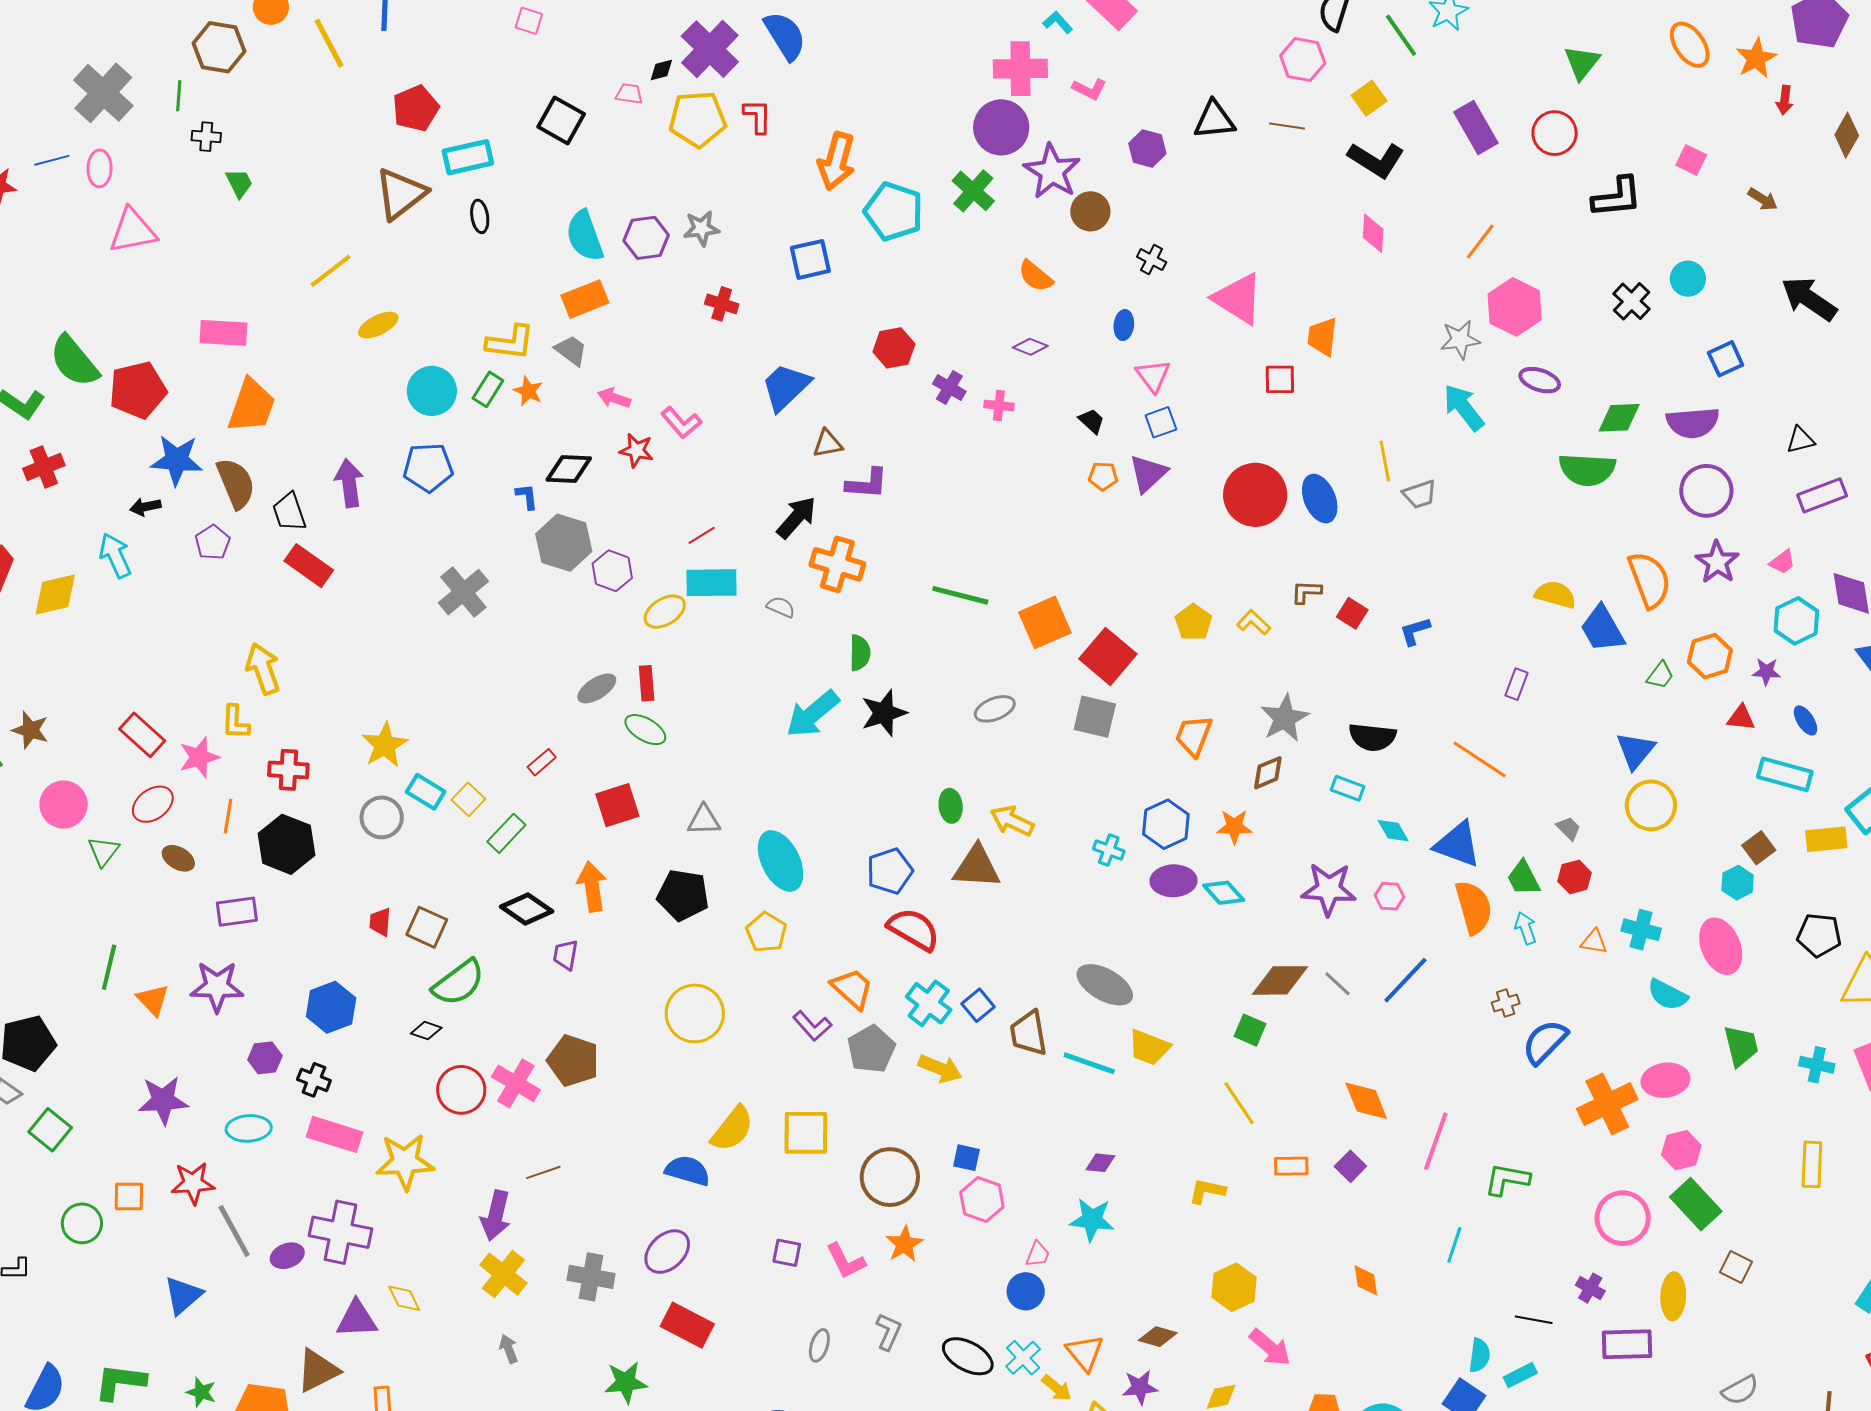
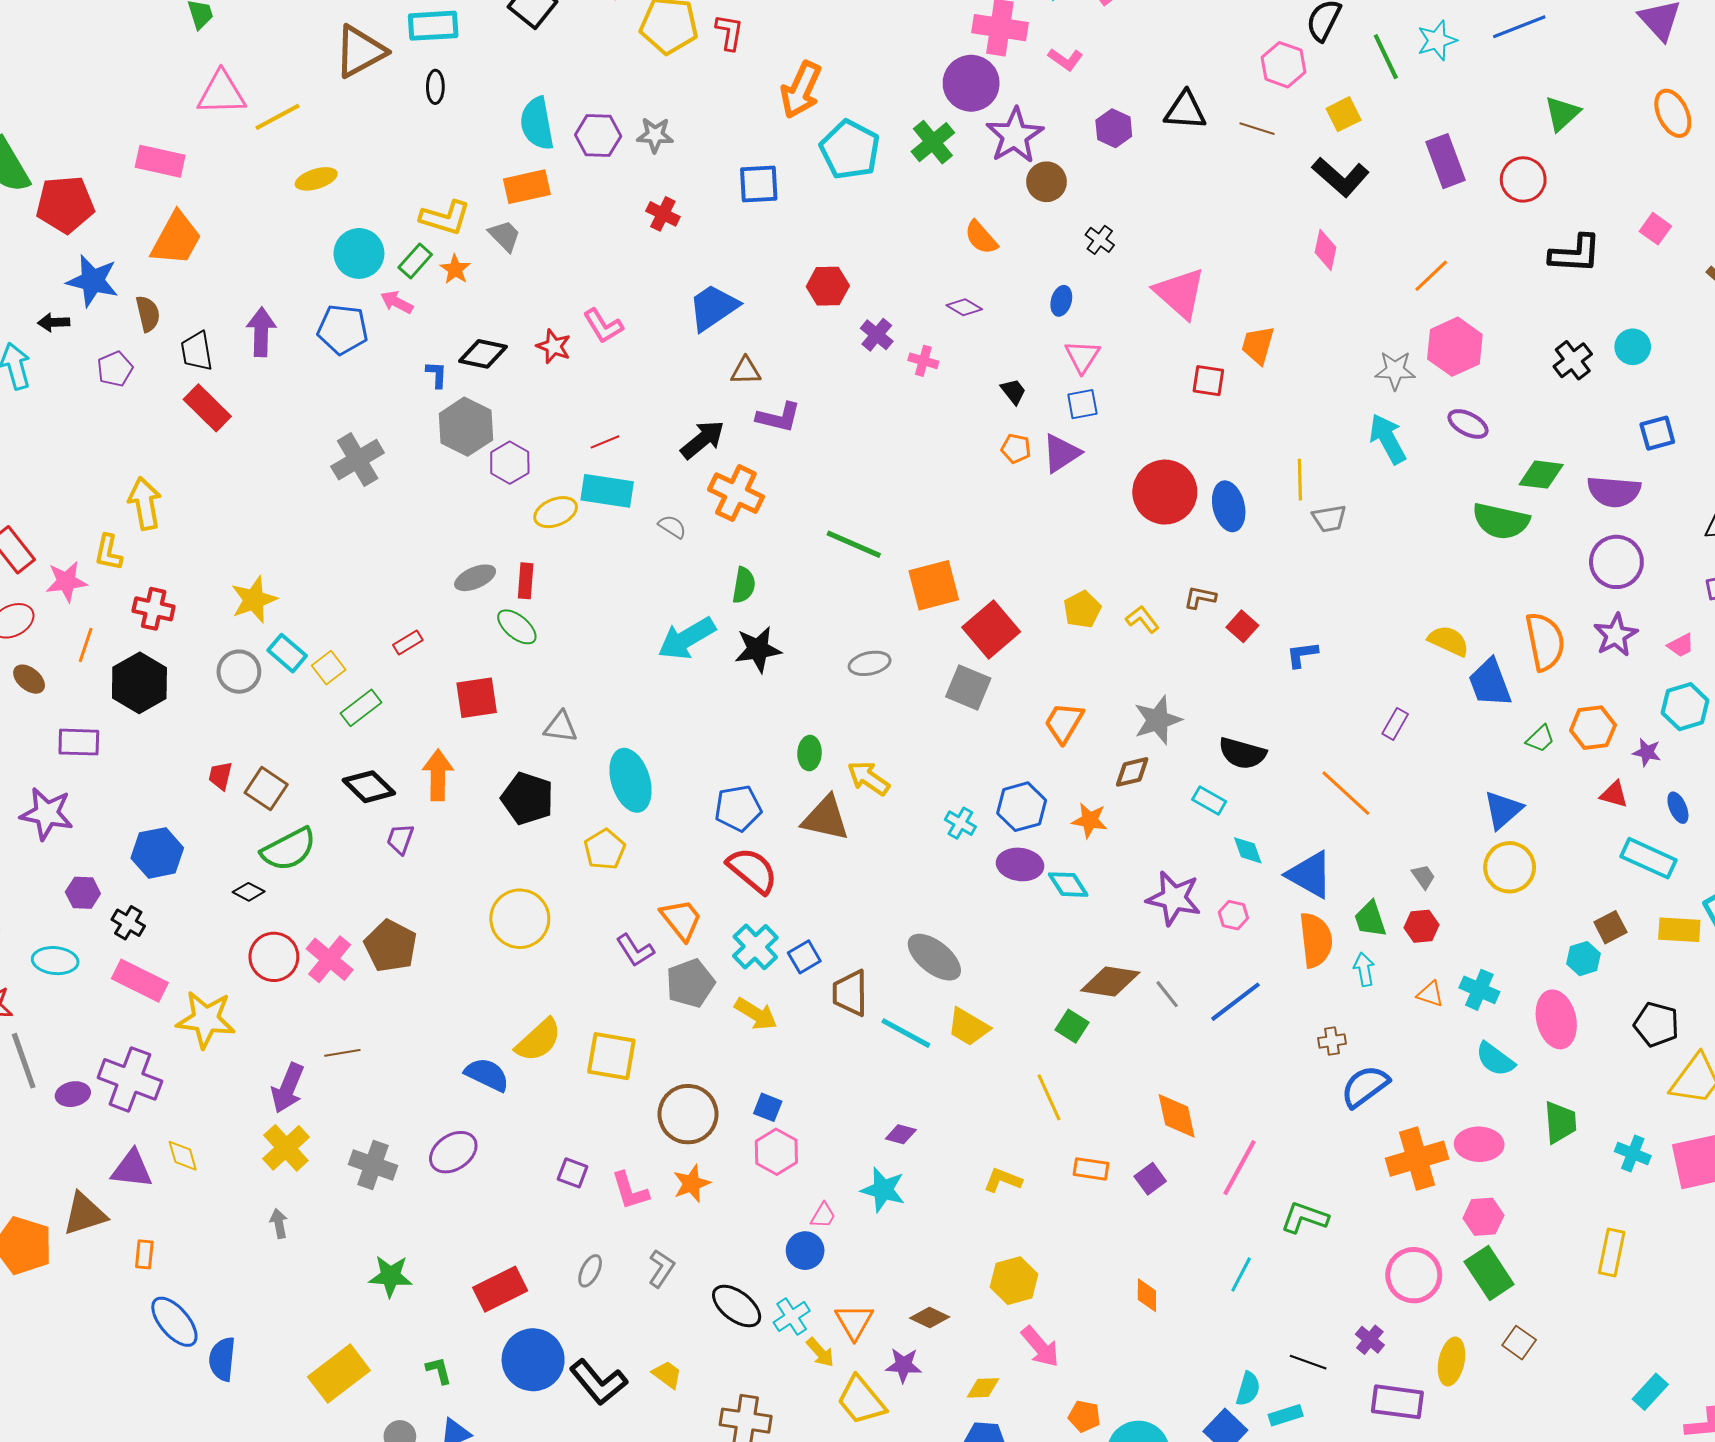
pink triangle: (133, 231) -> (221, 93), moved
pink arrow: (614, 398) -> (397, 302), moved
brown semicircle: (236, 483) -> (148, 314), size x0.7
red rectangle: (687, 1325) -> (500, 1289), moved, turned -63

